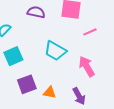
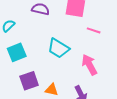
pink line: (90, 32) -> (94, 30), turned 40

